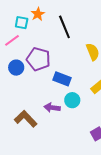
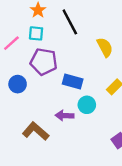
cyan square: (22, 23) -> (36, 33), moved
blue circle: (16, 68) -> (18, 84), moved

